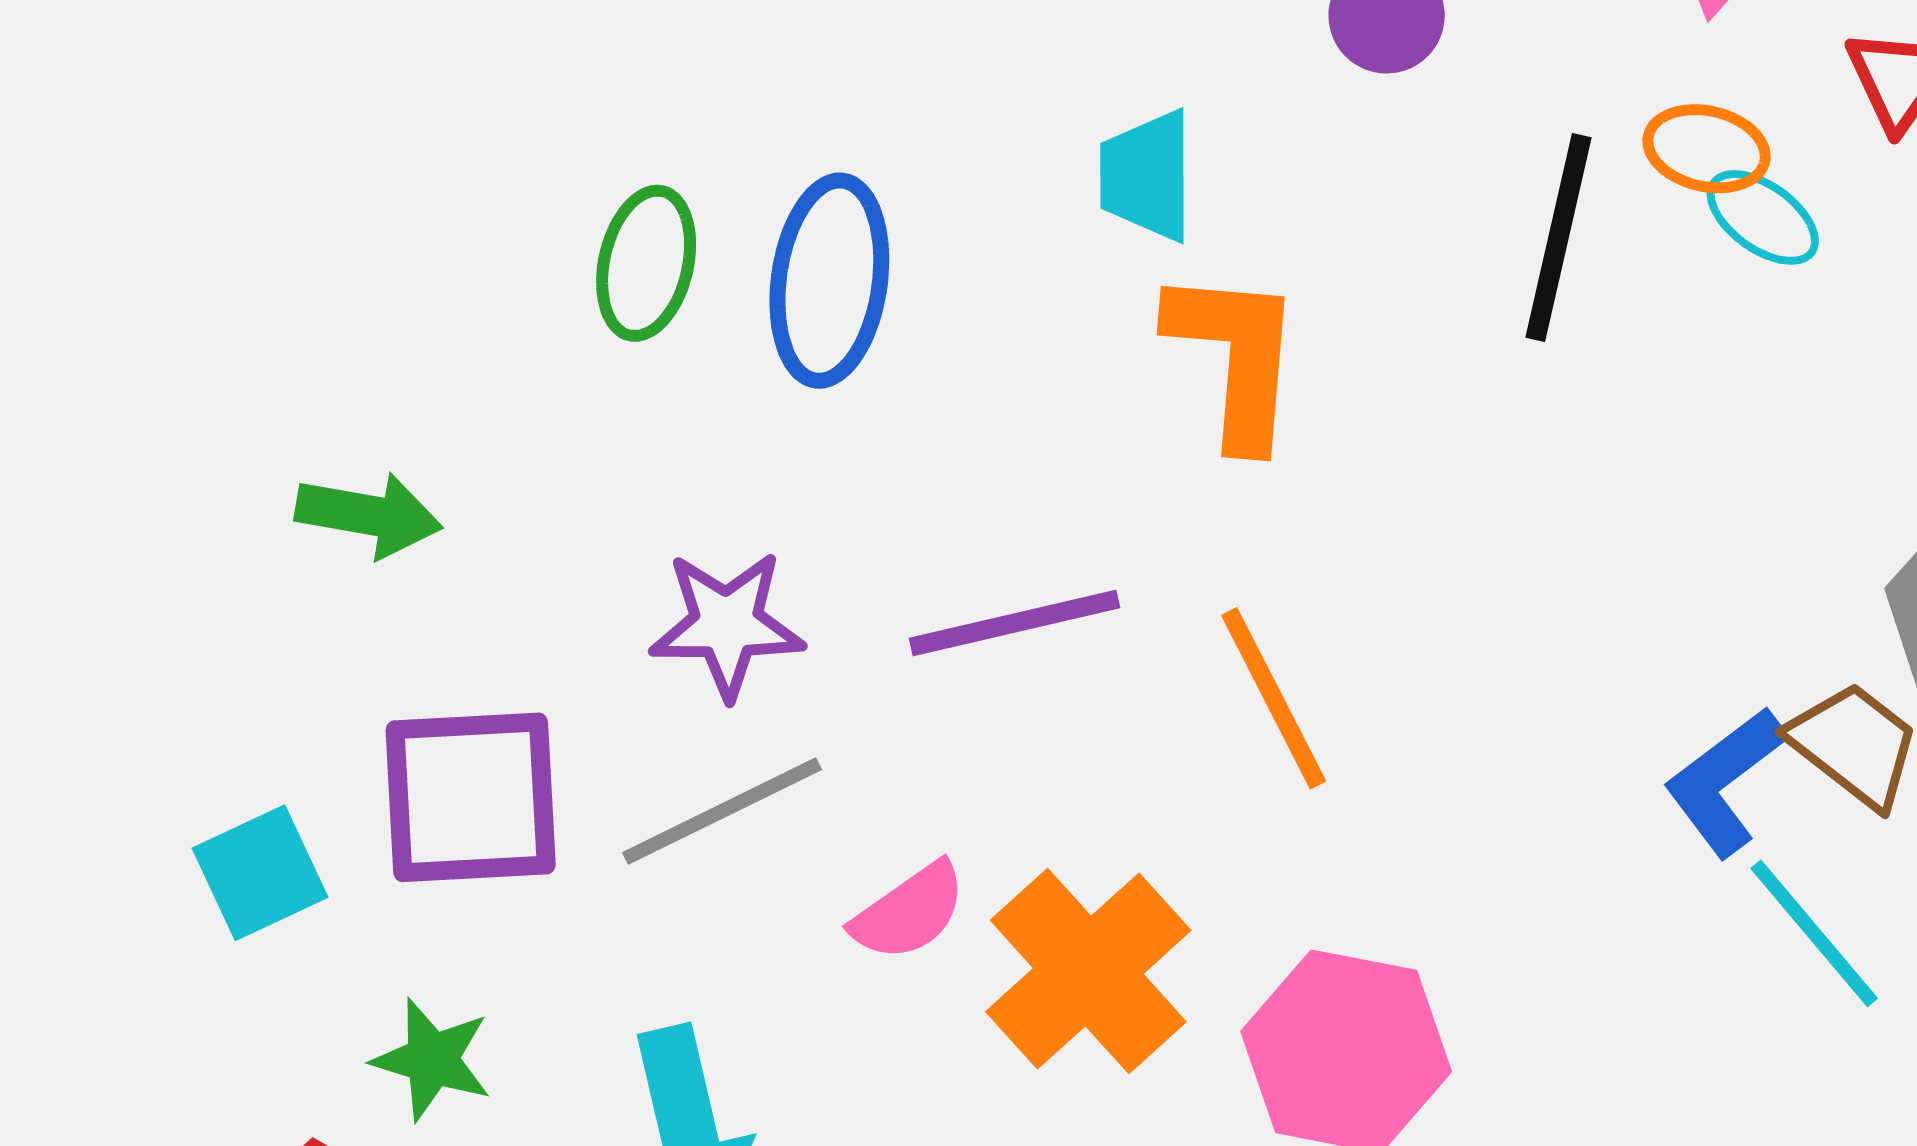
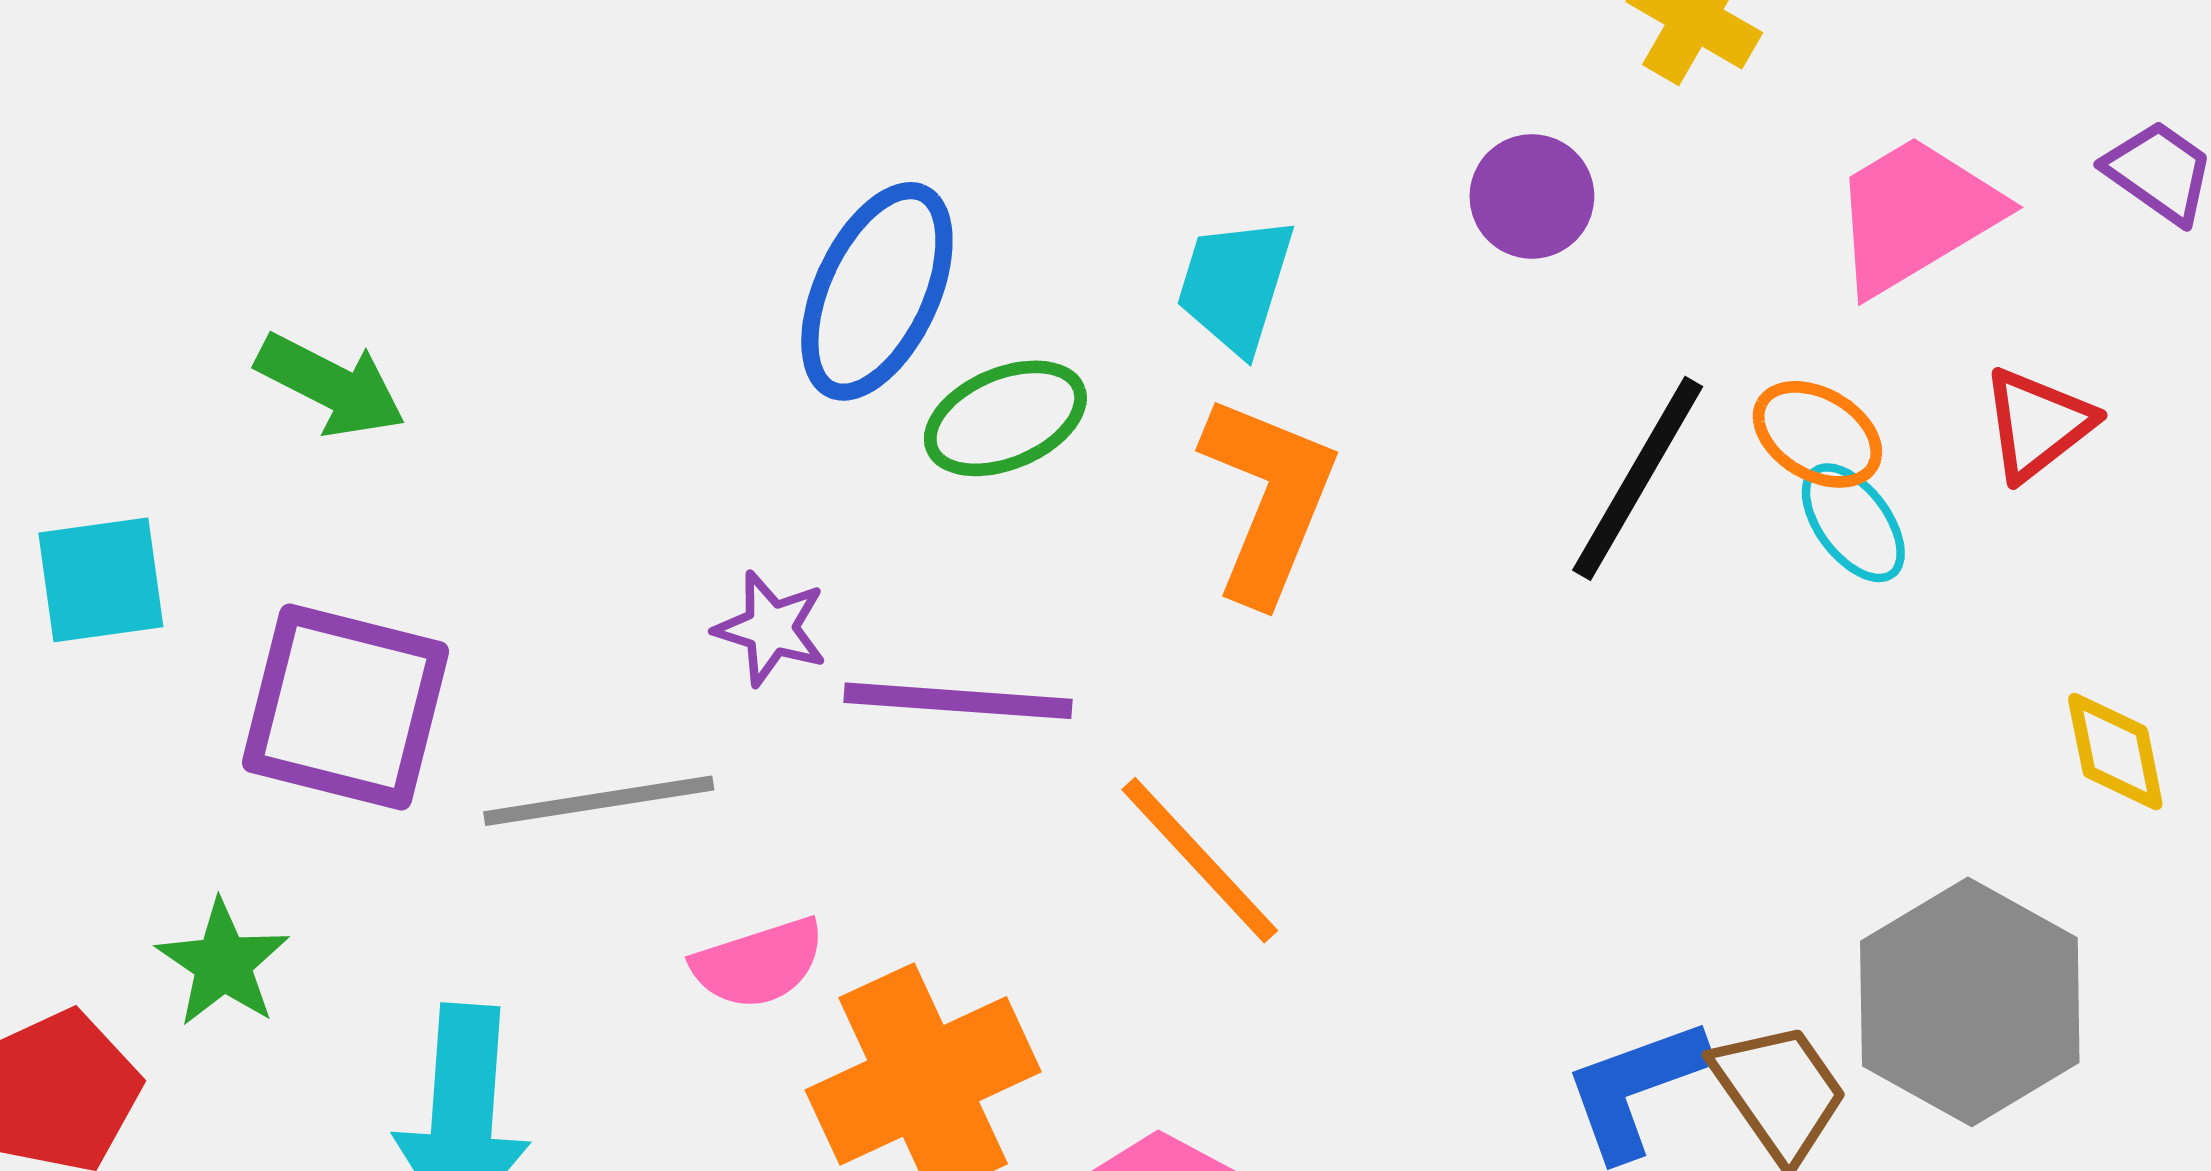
green ellipse: (646, 263) -> (1005, 418), moved, turned 37
purple star: (727, 625) -> (771, 628), moved, size x0.7
orange line: (1274, 698) -> (1200, 860), turned -33
cyan square: (260, 873) -> (101, 580), moved

